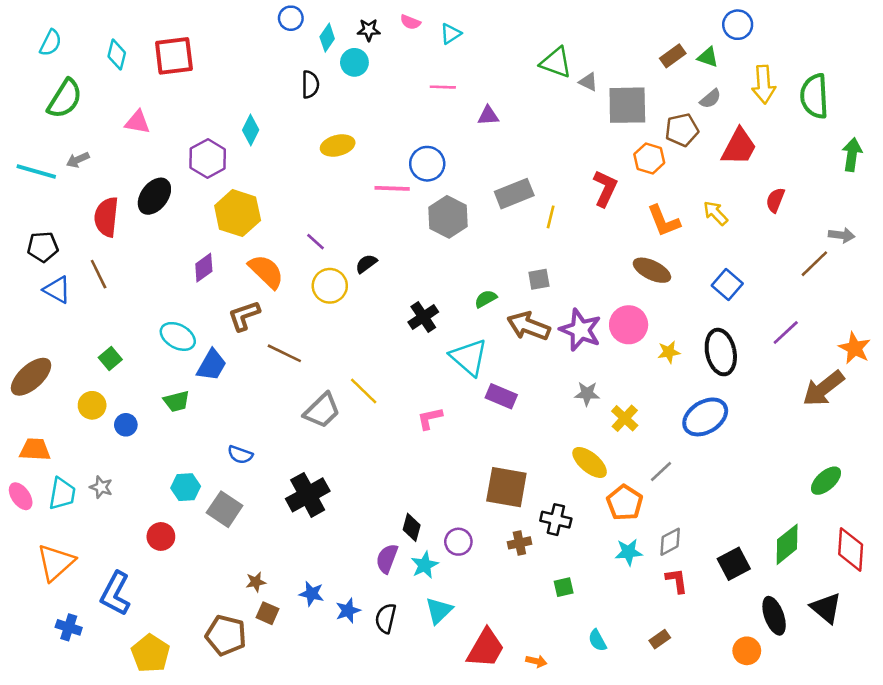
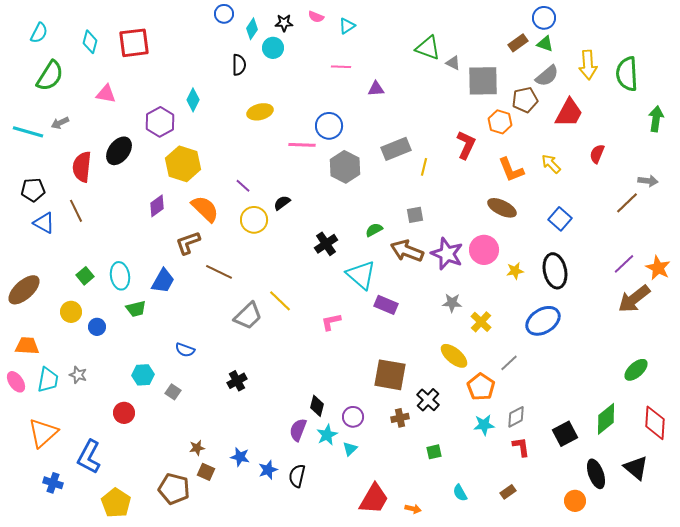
blue circle: (738, 25) -> (544, 18), moved
gray semicircle: (710, 99) -> (547, 76), size x1.4
purple line: (786, 333) -> (624, 264), moved
cyan ellipse: (178, 336) -> (120, 276), moved, turned 52
black cross: (308, 495) -> (237, 381), size x0.6
gray square: (225, 509) -> (173, 392), size x0.6
black cross: (556, 520) -> (428, 400), turned 30
cyan triangle: (439, 611) -> (350, 449), moved, size x0.7

